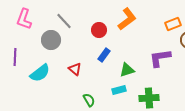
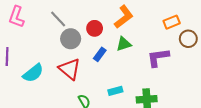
gray circle: (51, 40) -> (71, 39), moved
red triangle: (75, 69) -> (70, 69), size x1.6
green triangle: (127, 70) -> (124, 44), moved

